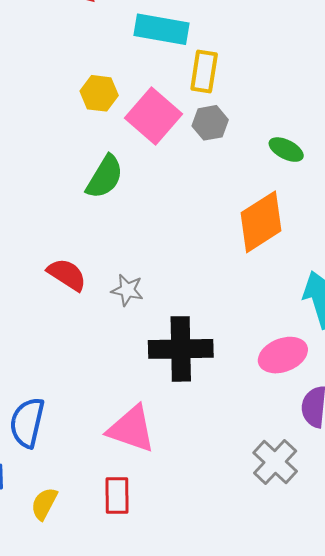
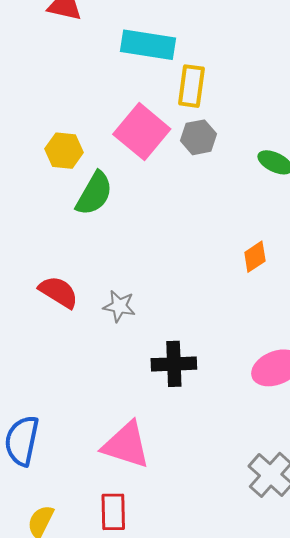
yellow hexagon: (99, 93) -> (64, 151), moved
orange diamond: (261, 222) -> (255, 257), moved, size x0.5
black cross: (181, 349) -> (174, 364), size x0.7

